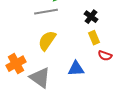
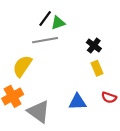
yellow semicircle: (47, 41) -> (22, 66), moved
red semicircle: (105, 56) -> (109, 98), moved

